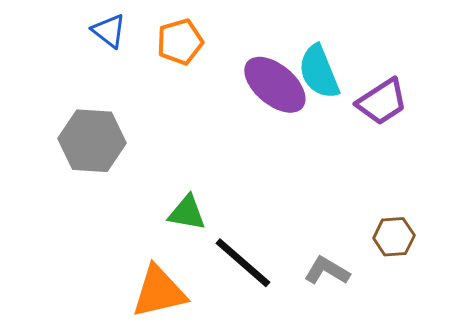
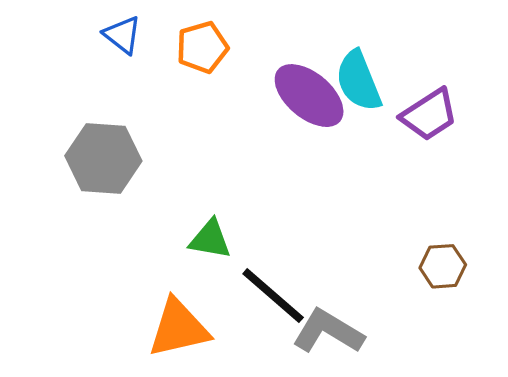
gray L-shape: (327, 271) -> (328, 331), moved, size x1.4

